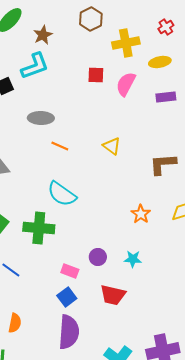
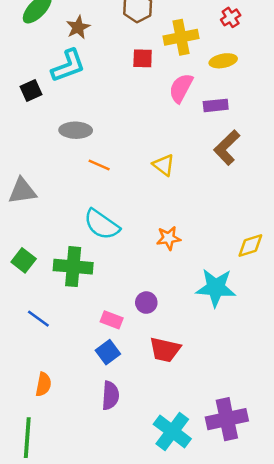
red square: (96, 75) -> (143, 58), moved
purple rectangle: (166, 97) -> (216, 105), moved
brown L-shape: (163, 164) -> (227, 148), moved, turned -40
orange star: (141, 214) -> (169, 238), moved, turned 30
cyan star: (133, 259) -> (216, 288), moved, size x1.8
purple semicircle: (69, 332) -> (110, 396), size x0.7

